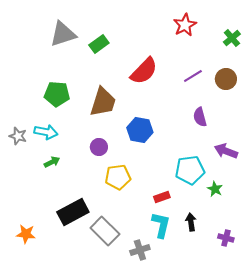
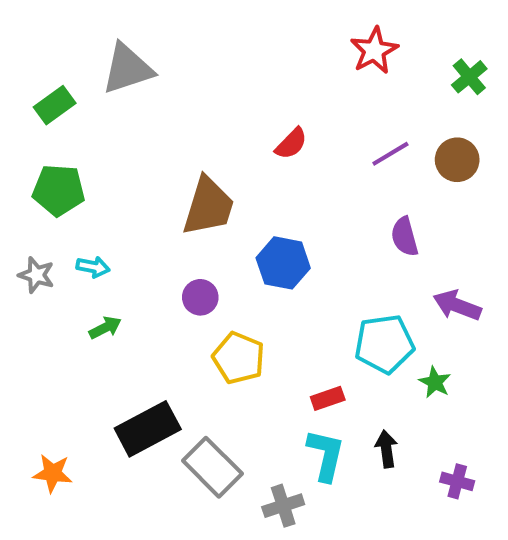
green rectangle: (99, 44) -> (55, 105), moved
red semicircle: (144, 71) -> (291, 144), size x0.6
green pentagon: (57, 94) -> (59, 190), moved
cyan arrow: (46, 132) -> (93, 267), size x0.7
yellow pentagon: (118, 177) -> (239, 358), turned 30

